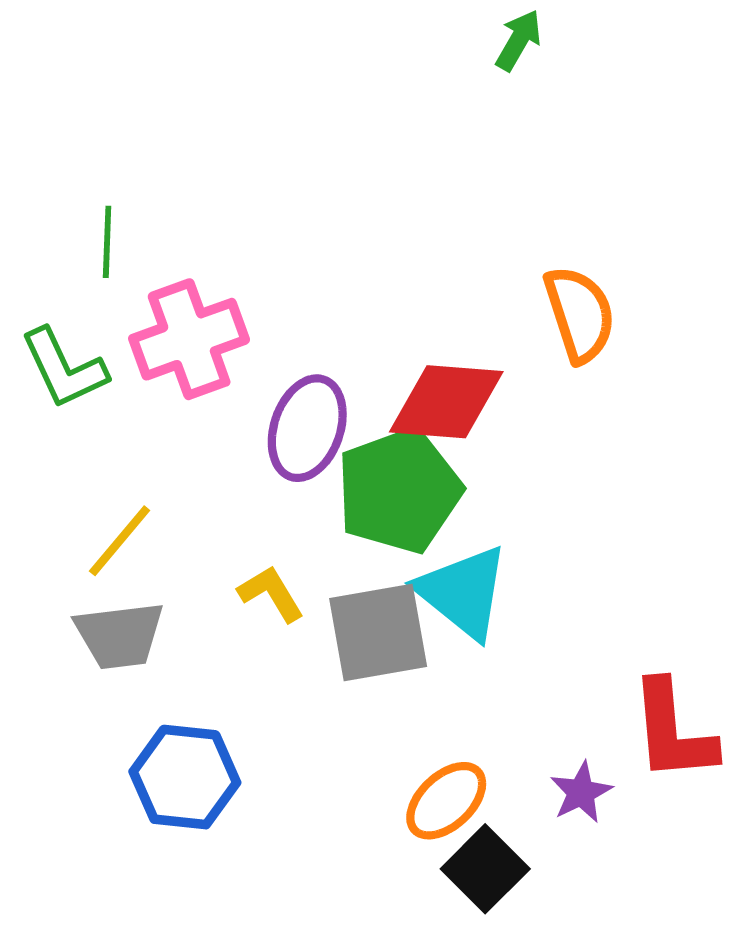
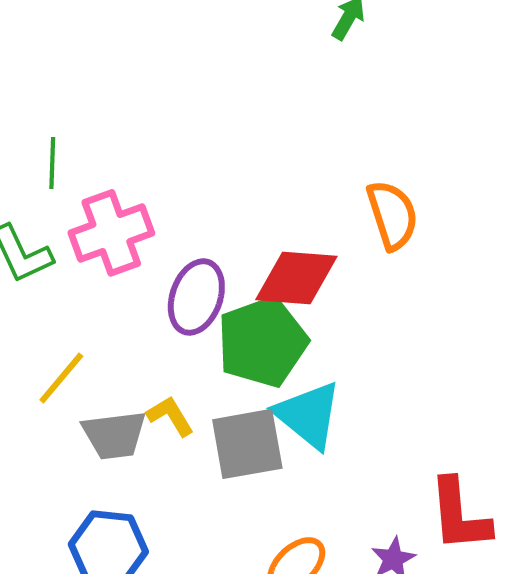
gray trapezoid: (120, 635) -> (114, 435), moved

